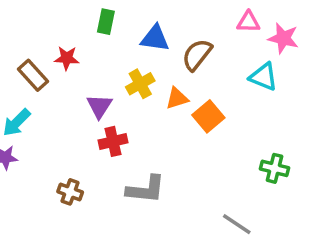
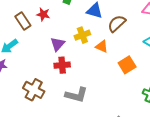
orange triangle: (177, 98) -> (102, 46), turned 32
orange square: (208, 116) -> (127, 65), moved
brown cross: (70, 192) -> (34, 90), size x1.5

